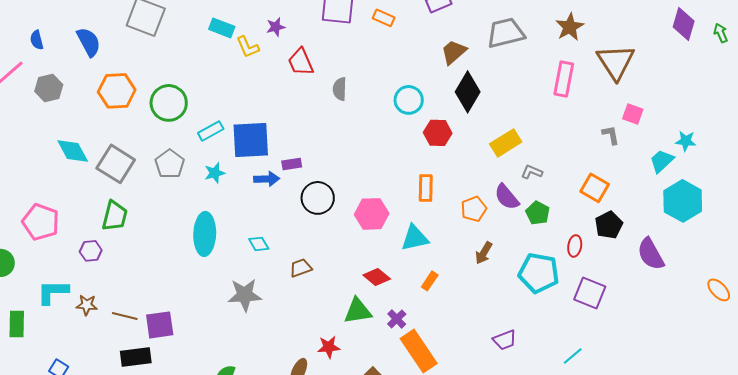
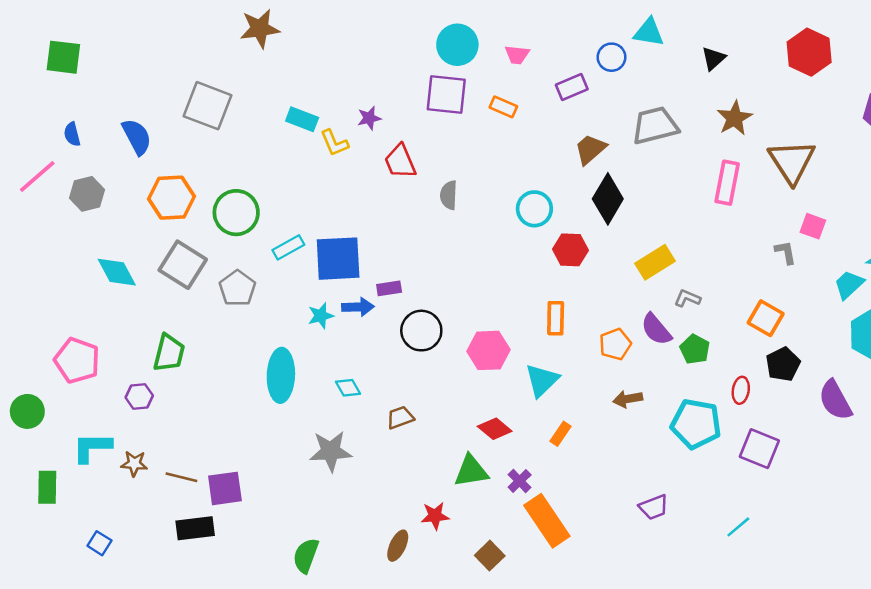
gray square: (116, 164) -> (183, 265), moved
cyan star: (215, 173) -> (321, 316), moved
cyan triangle: (415, 238) -> (542, 380), turned -32
brown arrow: (484, 253) -> (628, 399), turned 50

